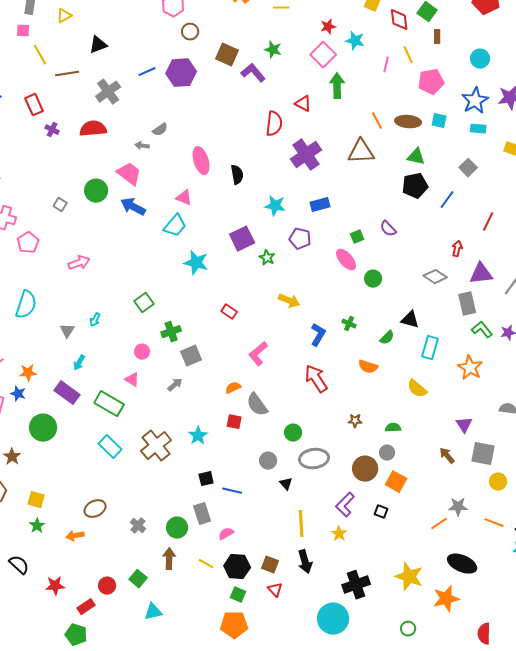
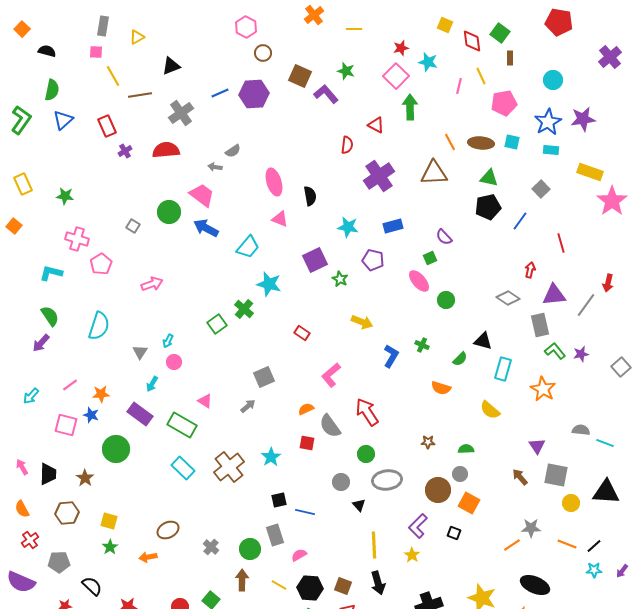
red semicircle: (274, 124) -> (347, 145), size x0.7
purple cross: (52, 130) -> (125, 151), turned 32
pink triangle: (184, 198) -> (280, 219), moved
red line: (488, 222) -> (561, 243), turned -42
purple semicircle: (388, 229) -> (444, 237), moved
green cross: (171, 332) -> (244, 309), moved, turned -30
pink circle: (142, 352) -> (174, 362), moved
red arrow: (316, 379) -> (367, 412), moved

